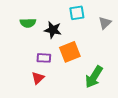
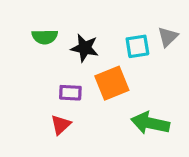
cyan square: (77, 13) -> (137, 46), moved
green arrow: (94, 77) -> (150, 123), turned 70

